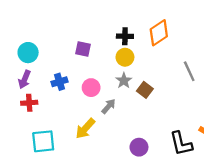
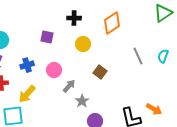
black cross: (125, 36) -> (74, 18), moved
gray star: (124, 81) -> (82, 101), moved
yellow arrow: (85, 128) -> (27, 94), moved

